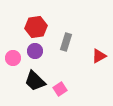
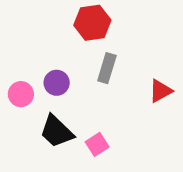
red hexagon: (36, 27) -> (92, 23), moved

